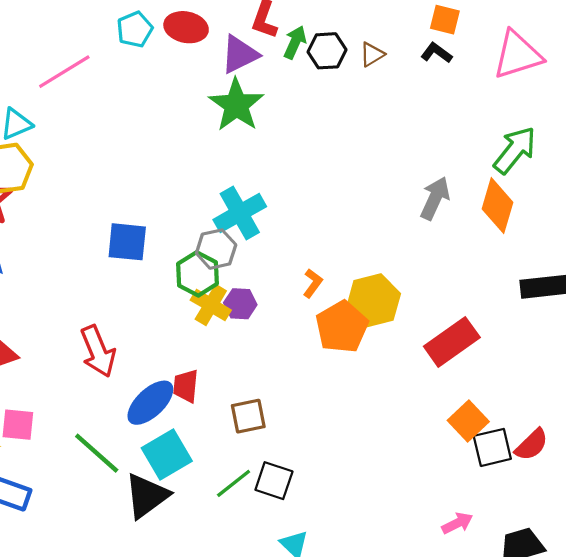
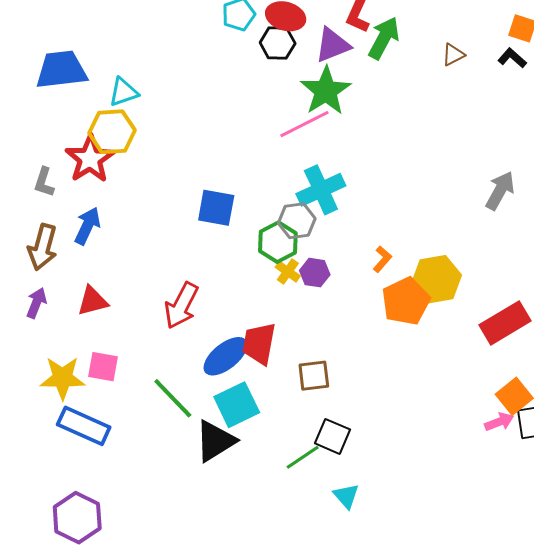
green arrow: (295, 42) -> (384, 38), size x1.4
black hexagon: (327, 51) -> (278, 43), moved
pink line: (64, 72) -> (304, 124), moved
yellow cross: (211, 305) -> (288, 272), size x0.7
red arrow: (98, 351) -> (181, 305), turned 45
red trapezoid: (186, 386) -> (259, 344), size x1.4
green line: (234, 483) -> (303, 457), moved
pink arrow: (457, 523) -> (499, 422), moved

